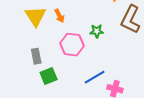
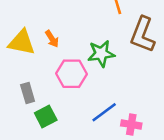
yellow triangle: (35, 16) -> (22, 42), turned -40
green star: (97, 31) -> (101, 54), size x1.5

